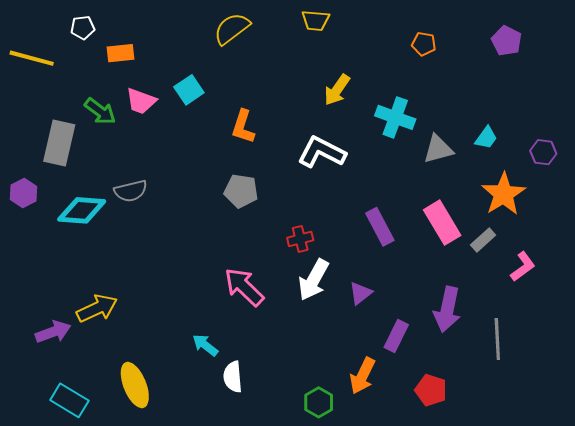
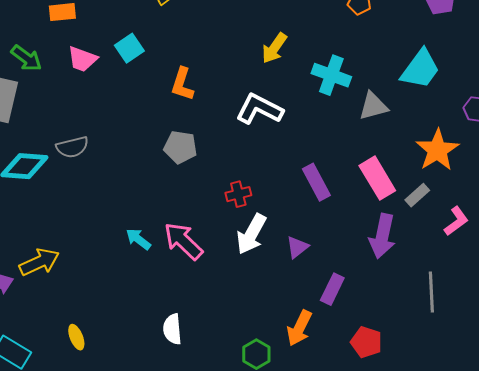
green arrow: (100, 111) -> (26, 58), moved
cyan trapezoid: (486, 138) -> (420, 69), moved, size x1.8
purple arrow: (447, 309) -> (382, 236), moved
cyan arrow: (205, 345) -> (138, 239), moved
yellow ellipse: (135, 385) -> (76, 337), size x0.6

